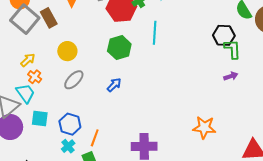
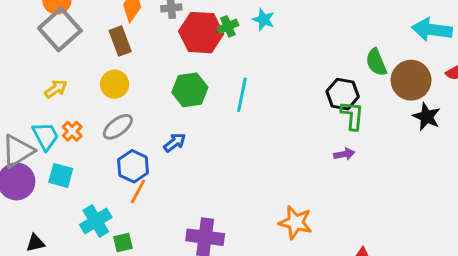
brown rectangle: (49, 18) -> (120, 41), moved
cyan line: (155, 33) -> (242, 95), moved
orange cross: (35, 77) -> (72, 131), moved
blue hexagon: (70, 124) -> (133, 166), moved
orange line: (95, 138) -> (138, 191), moved
cyan cross: (68, 146) -> (96, 221), size x1.5

